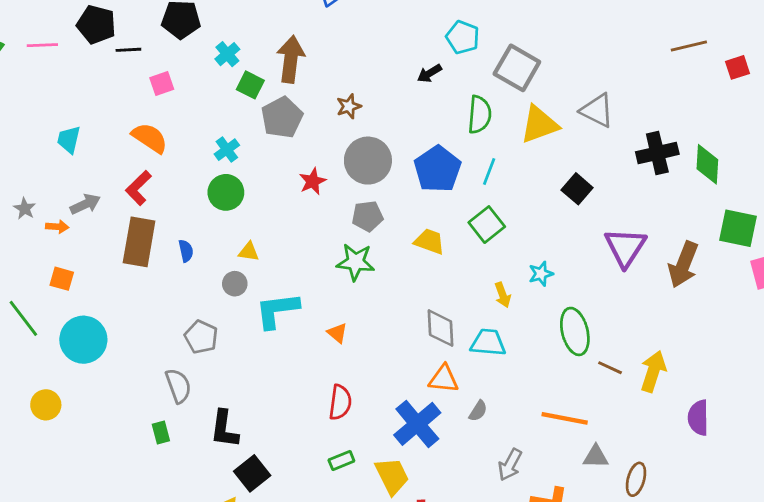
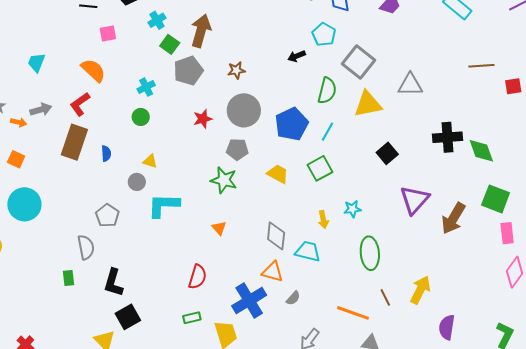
gray triangle: (597, 110) -> (410, 85), moved, turned -36
green diamond: (707, 164) -> (481, 151), turned -32
green circle: (226, 192) -> (141, 117), size x0.7
orange triangle: (337, 333) -> (219, 228), moved
brown line: (610, 368) -> (385, 297), moved, turned 30

